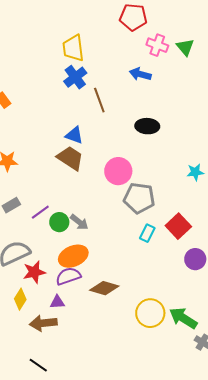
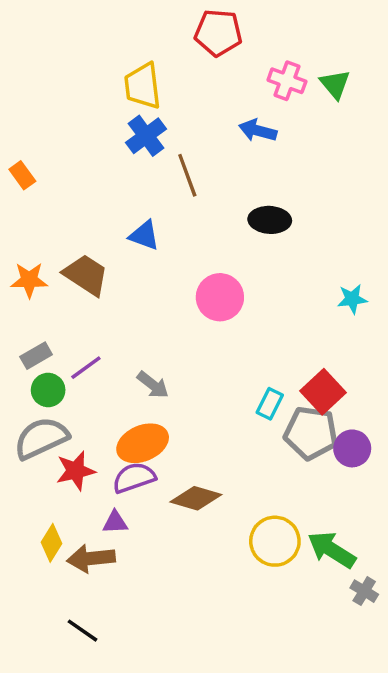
red pentagon: (133, 17) -> (218, 33), moved
brown trapezoid: (70, 158) -> (86, 275), moved
gray pentagon: (139, 198) -> (311, 433), moved
green circle: (59, 222) -> (48, 390), moved
yellow diamond: (20, 299) -> (52, 543), moved

